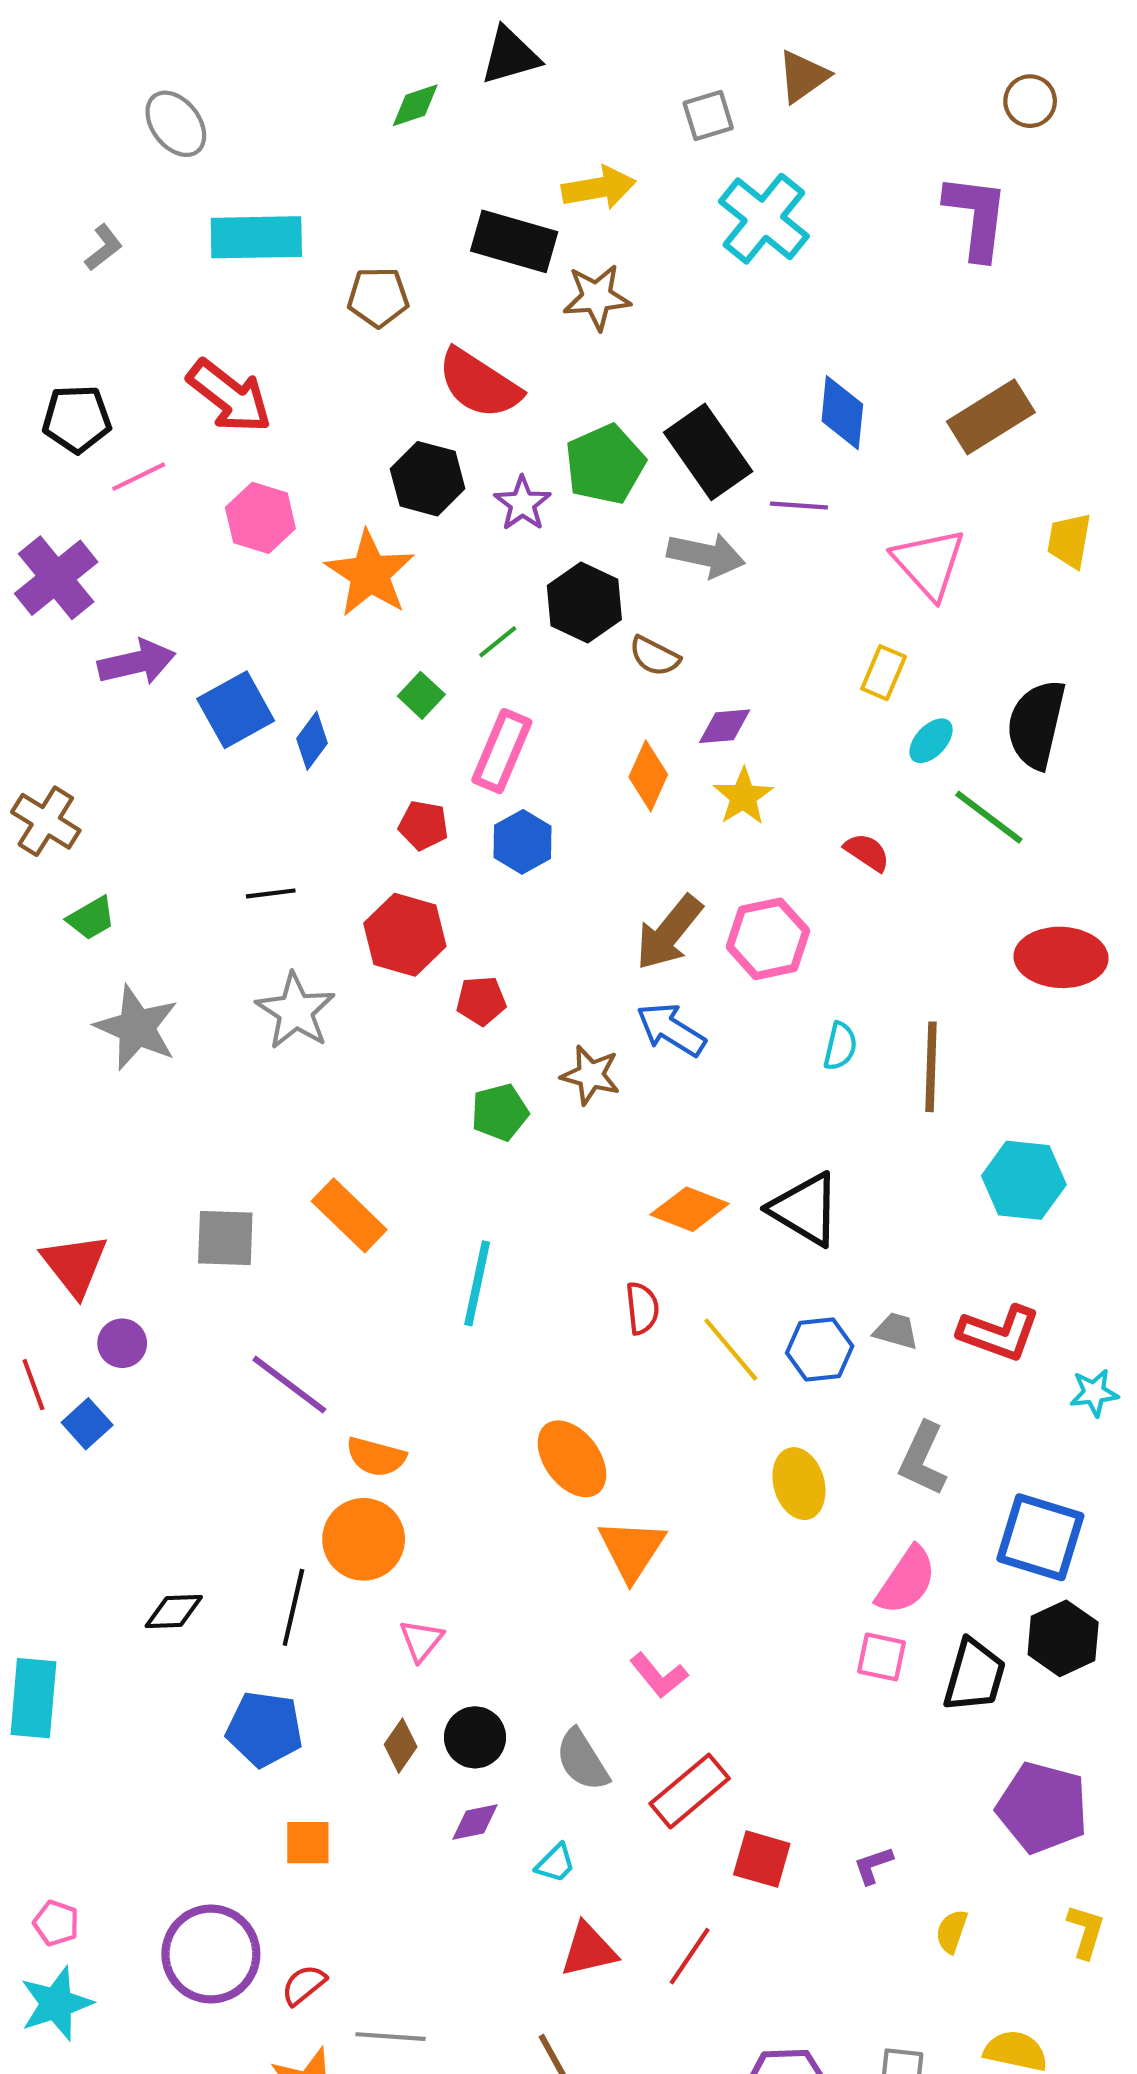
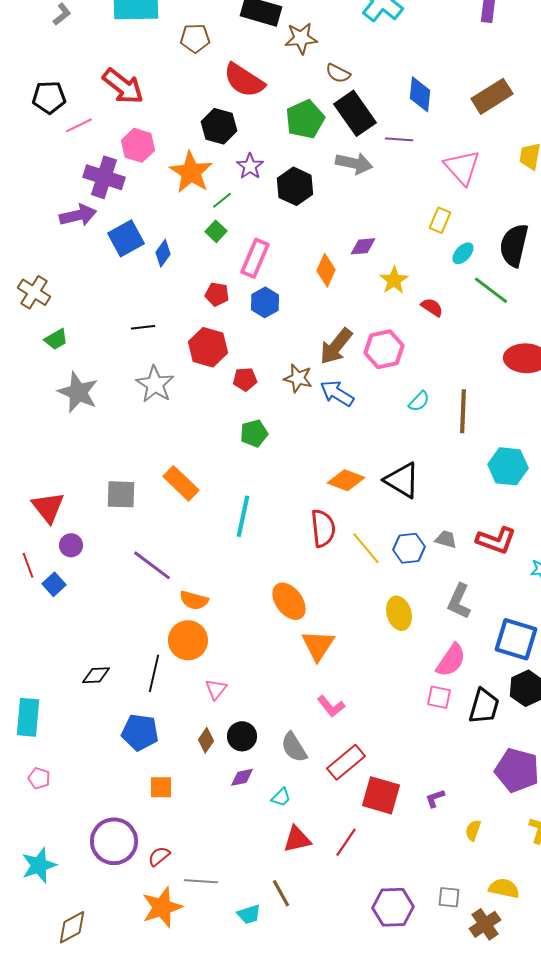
purple star: (522, 503) -> (250, 166), moved
purple cross: (56, 578) -> (104, 177), moved, turned -33
green line: (498, 642) -> (222, 200), moved
brown semicircle: (655, 656) -> (338, 73), moved
yellow star: (743, 796) -> (394, 280), moved
cyan semicircle: (840, 1046) -> (419, 401), turned 30
brown star: (591, 1075) -> (298, 378), moved
red semicircle: (642, 1308) -> (323, 528), size x1.5
red square: (762, 1859) -> (381, 795), size x1.4
pink pentagon: (56, 1923) -> (39, 778), moved

